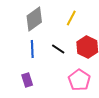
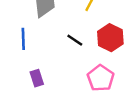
blue line: (32, 49) -> (23, 39), moved

